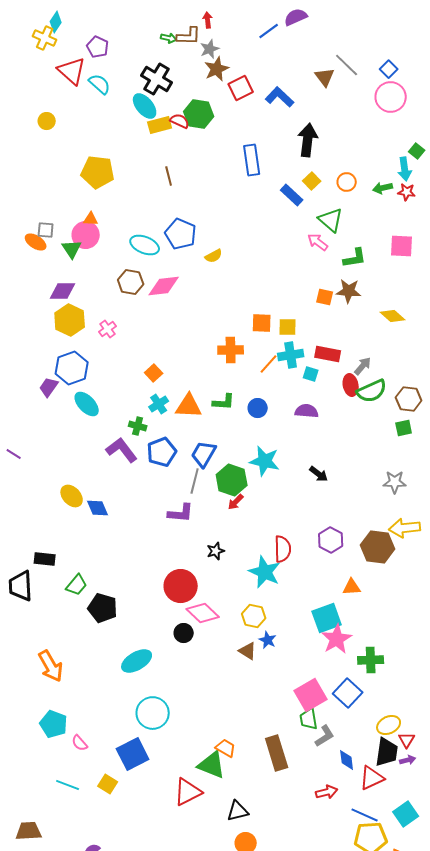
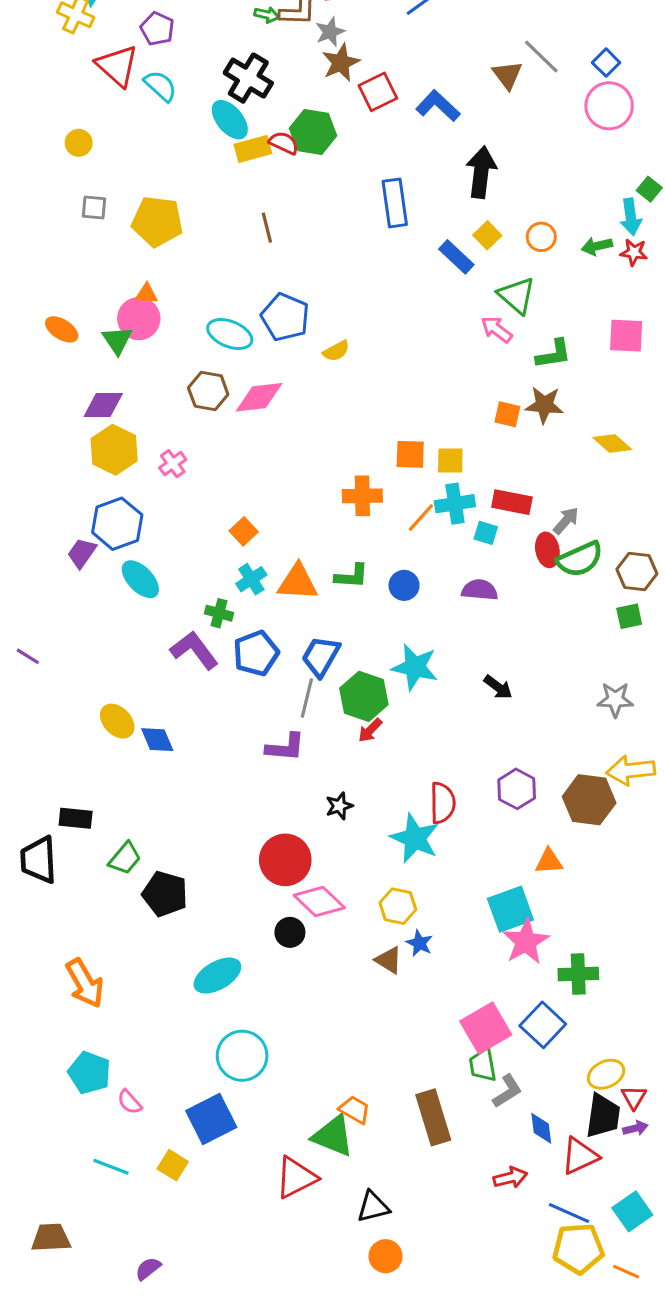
gray square: (46, 230) -> (94, 208), moved

